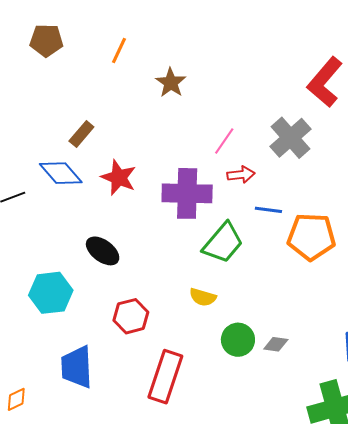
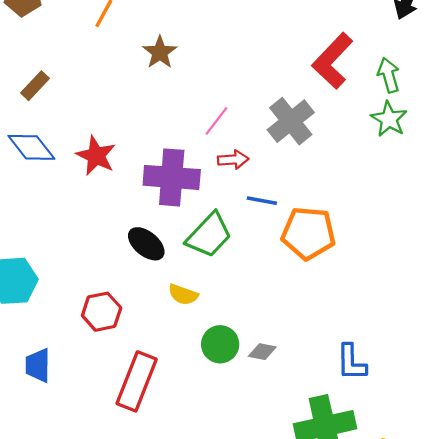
brown rectangle: (81, 134) -> (35, 86), moved
black ellipse: (103, 251) -> (146, 244), moved
blue trapezoid: (77, 367) -> (38, 365), size x0.7

